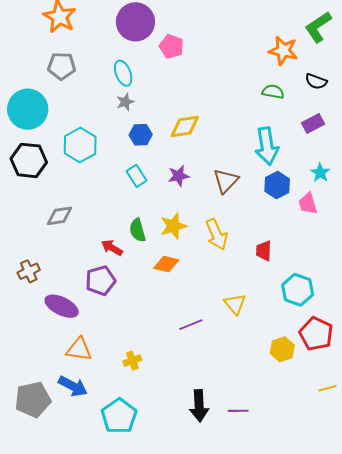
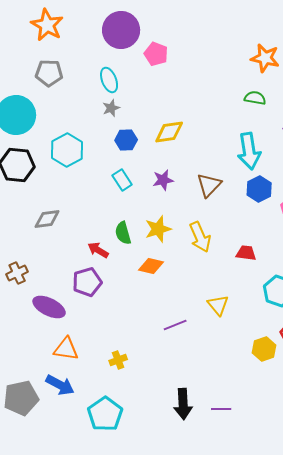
red trapezoid: (264, 251) -> (246, 253), turned 95

